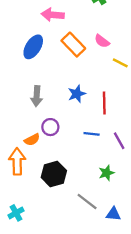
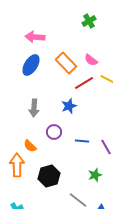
pink arrow: (53, 15) -> (35, 37), moved
red line: (104, 103) -> (84, 83), moved, turned 60
purple circle: (50, 127) -> (54, 132), moved
orange semicircle: (32, 140) -> (30, 146), turned 72

